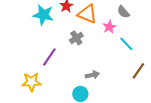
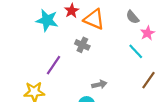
pink star: (109, 27) -> (148, 33), moved
gray cross: (76, 38) -> (82, 45), turned -32

